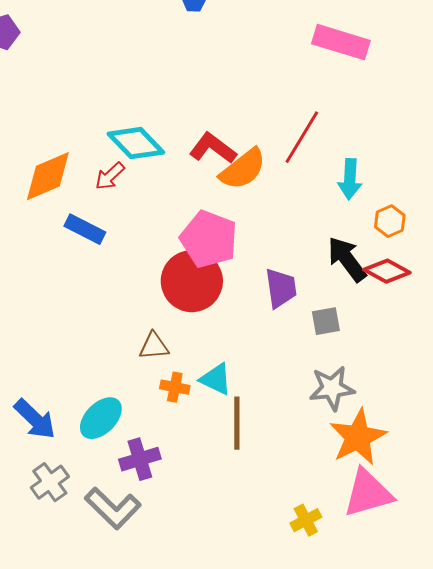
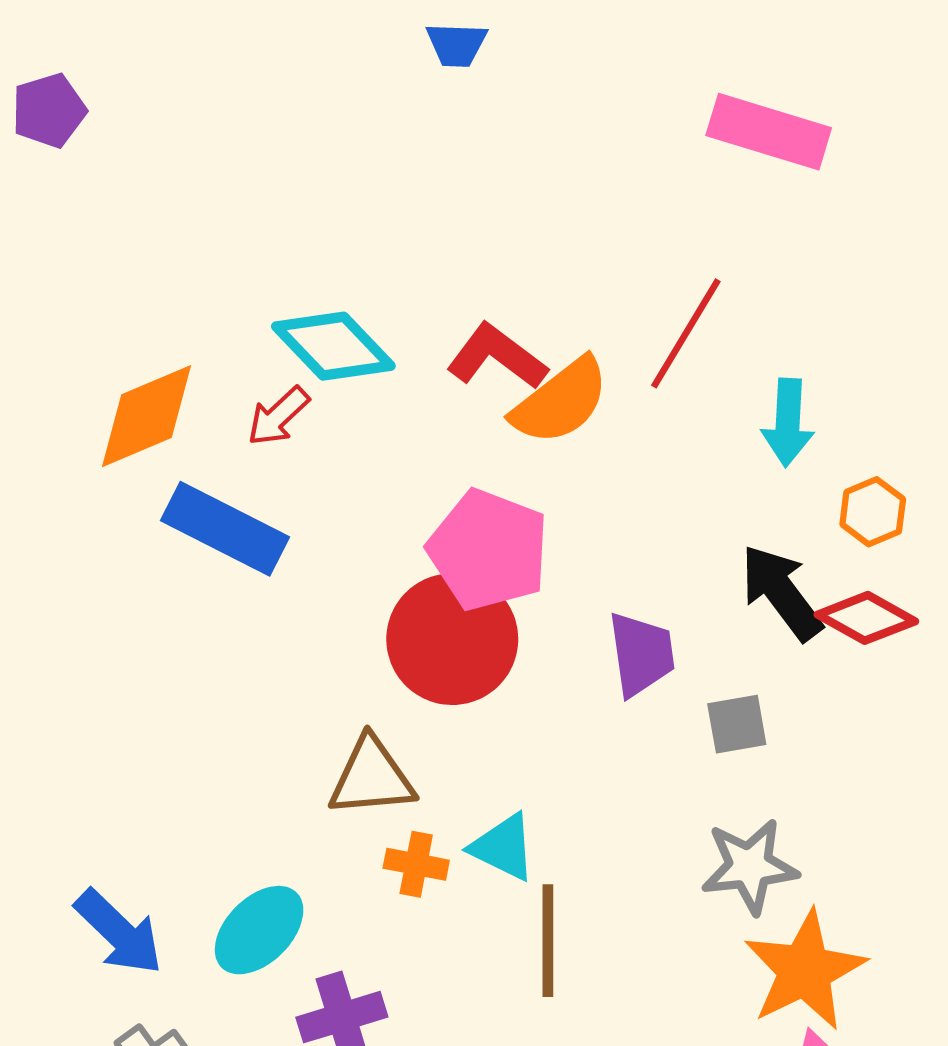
blue rectangle: (85, 229) -> (225, 529), size x1.4
brown triangle: (154, 346) -> (372, 777), size x1.4

